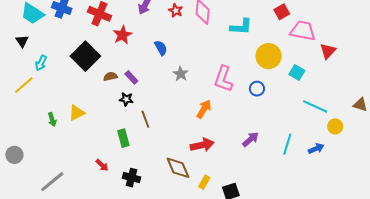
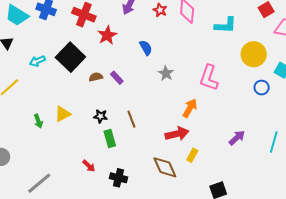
cyan arrow: (41, 63) -> (37, 61), moved, turned 42
blue circle: (257, 89) -> (262, 88), moved
black star: (126, 99) -> (101, 116), moved
red arrow: (202, 145) -> (177, 134), moved
yellow rectangle: (204, 182) -> (192, 155), moved

